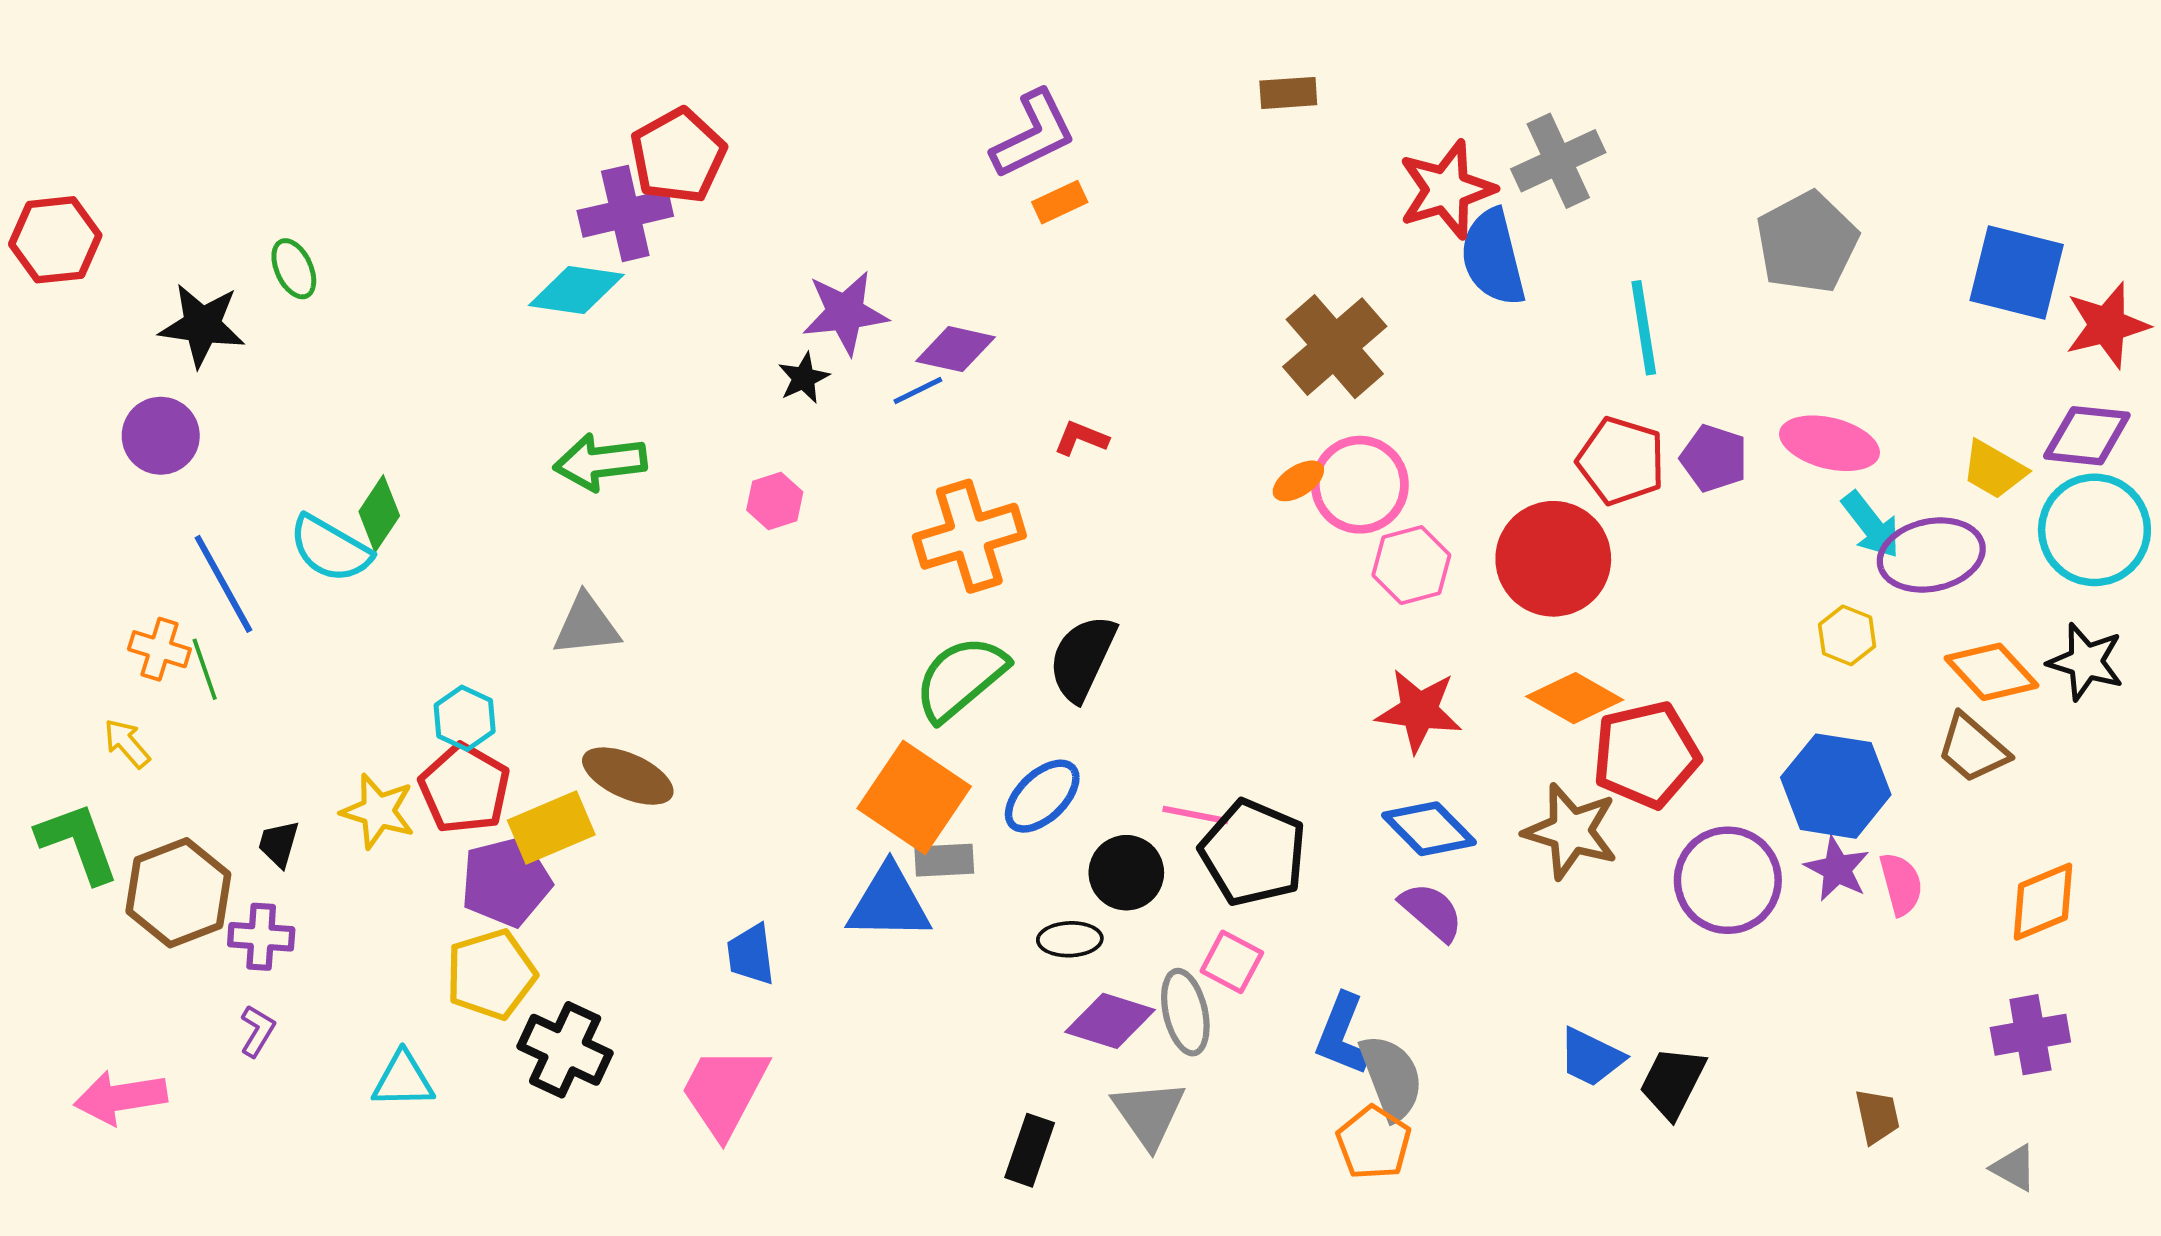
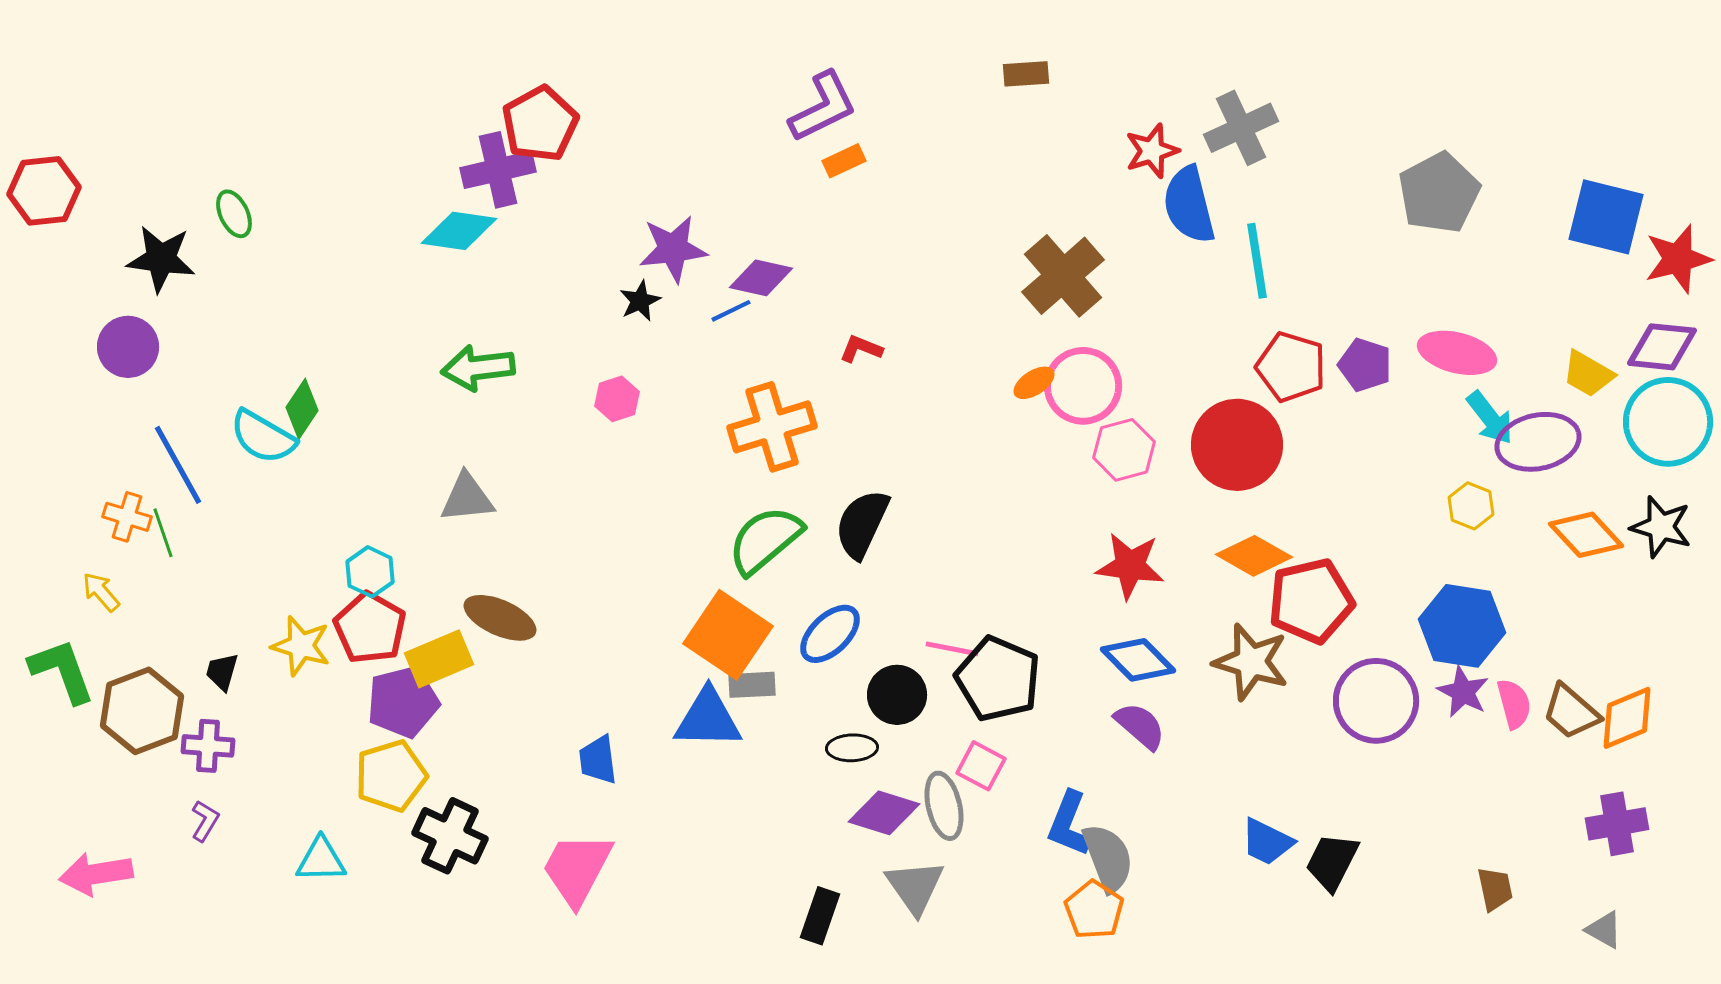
red star: (1447, 190) -> (1152, 151), size x0.7
cyan line: (1644, 328) -> (1257, 261), moved
brown trapezoid: (1973, 748) -> (1571, 712), moved

